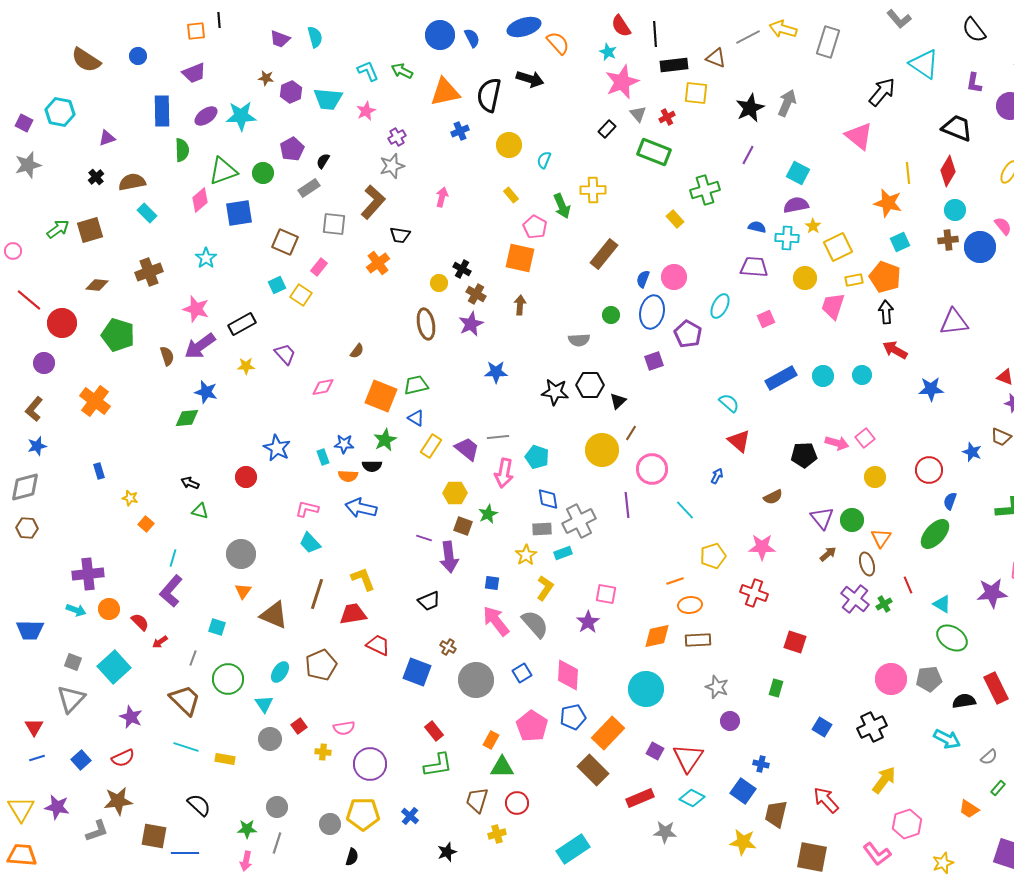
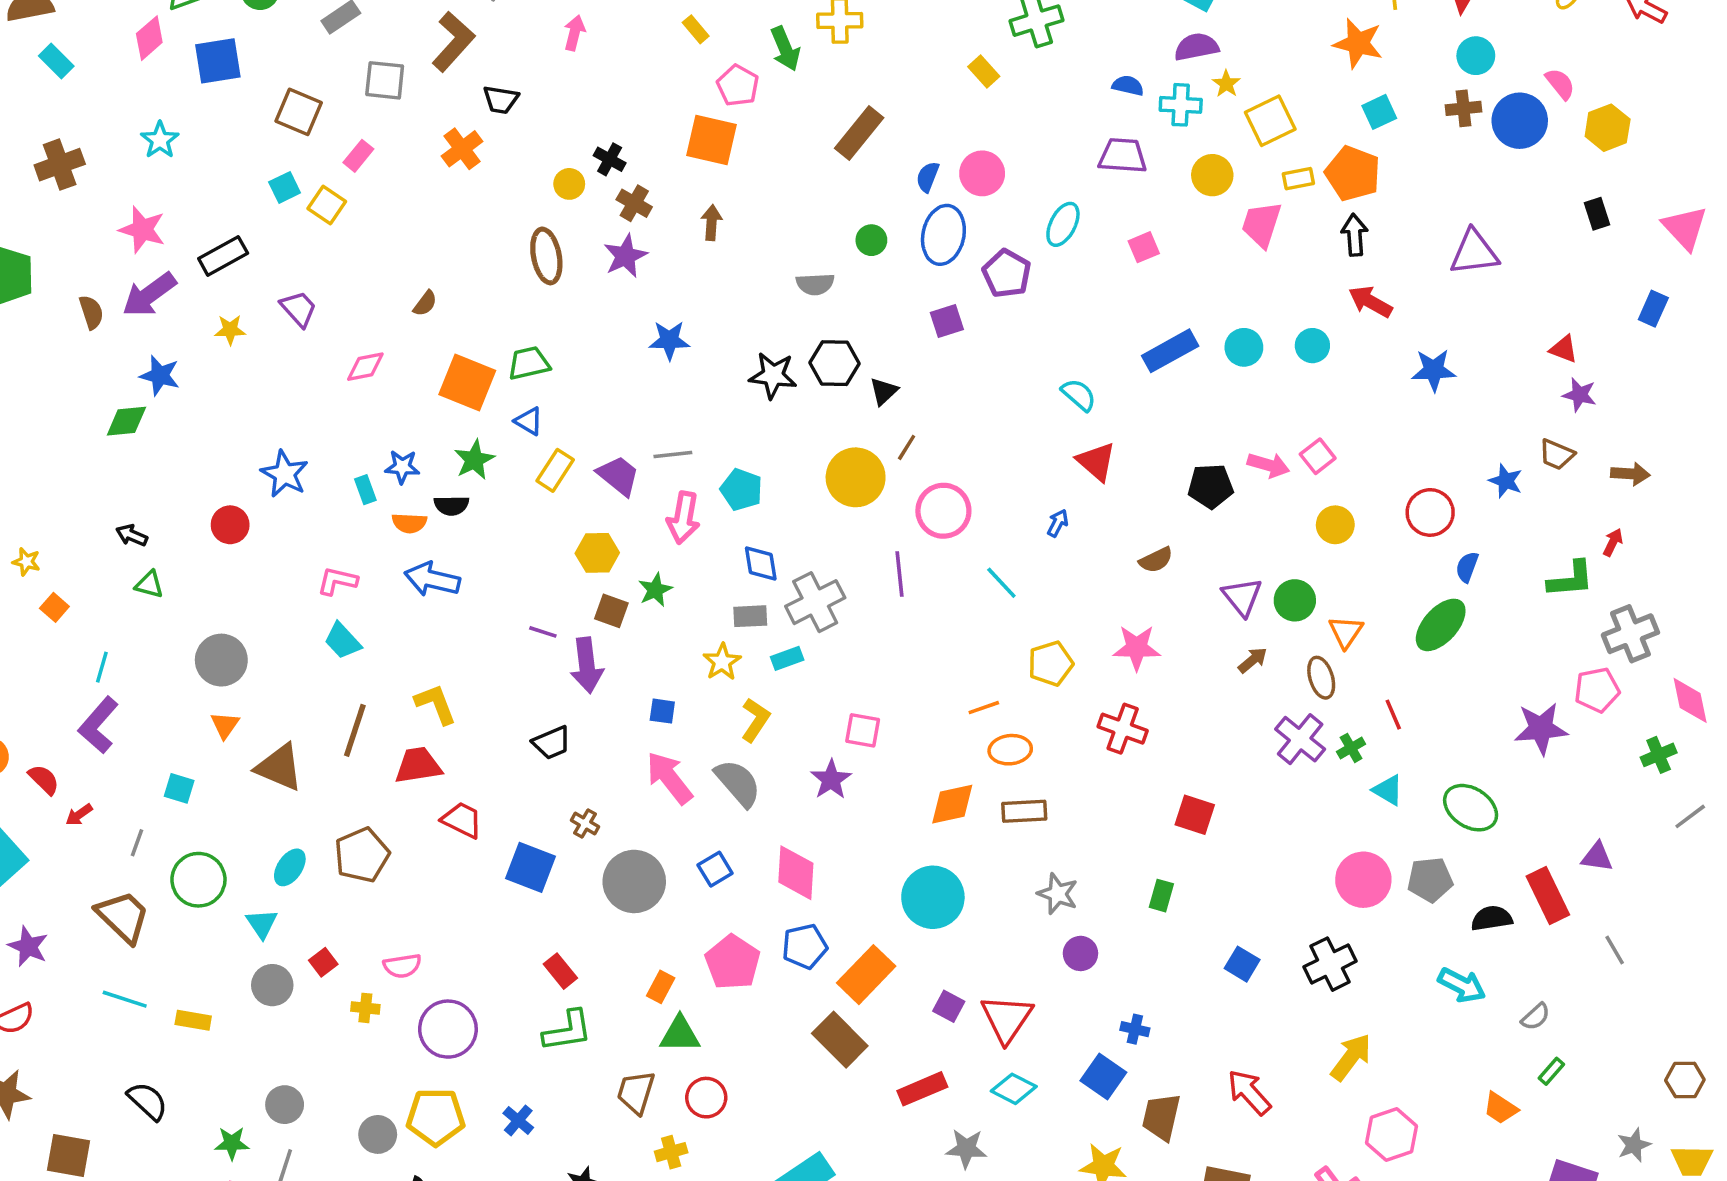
cyan triangle: (942, 604) -> (1388, 790), moved

